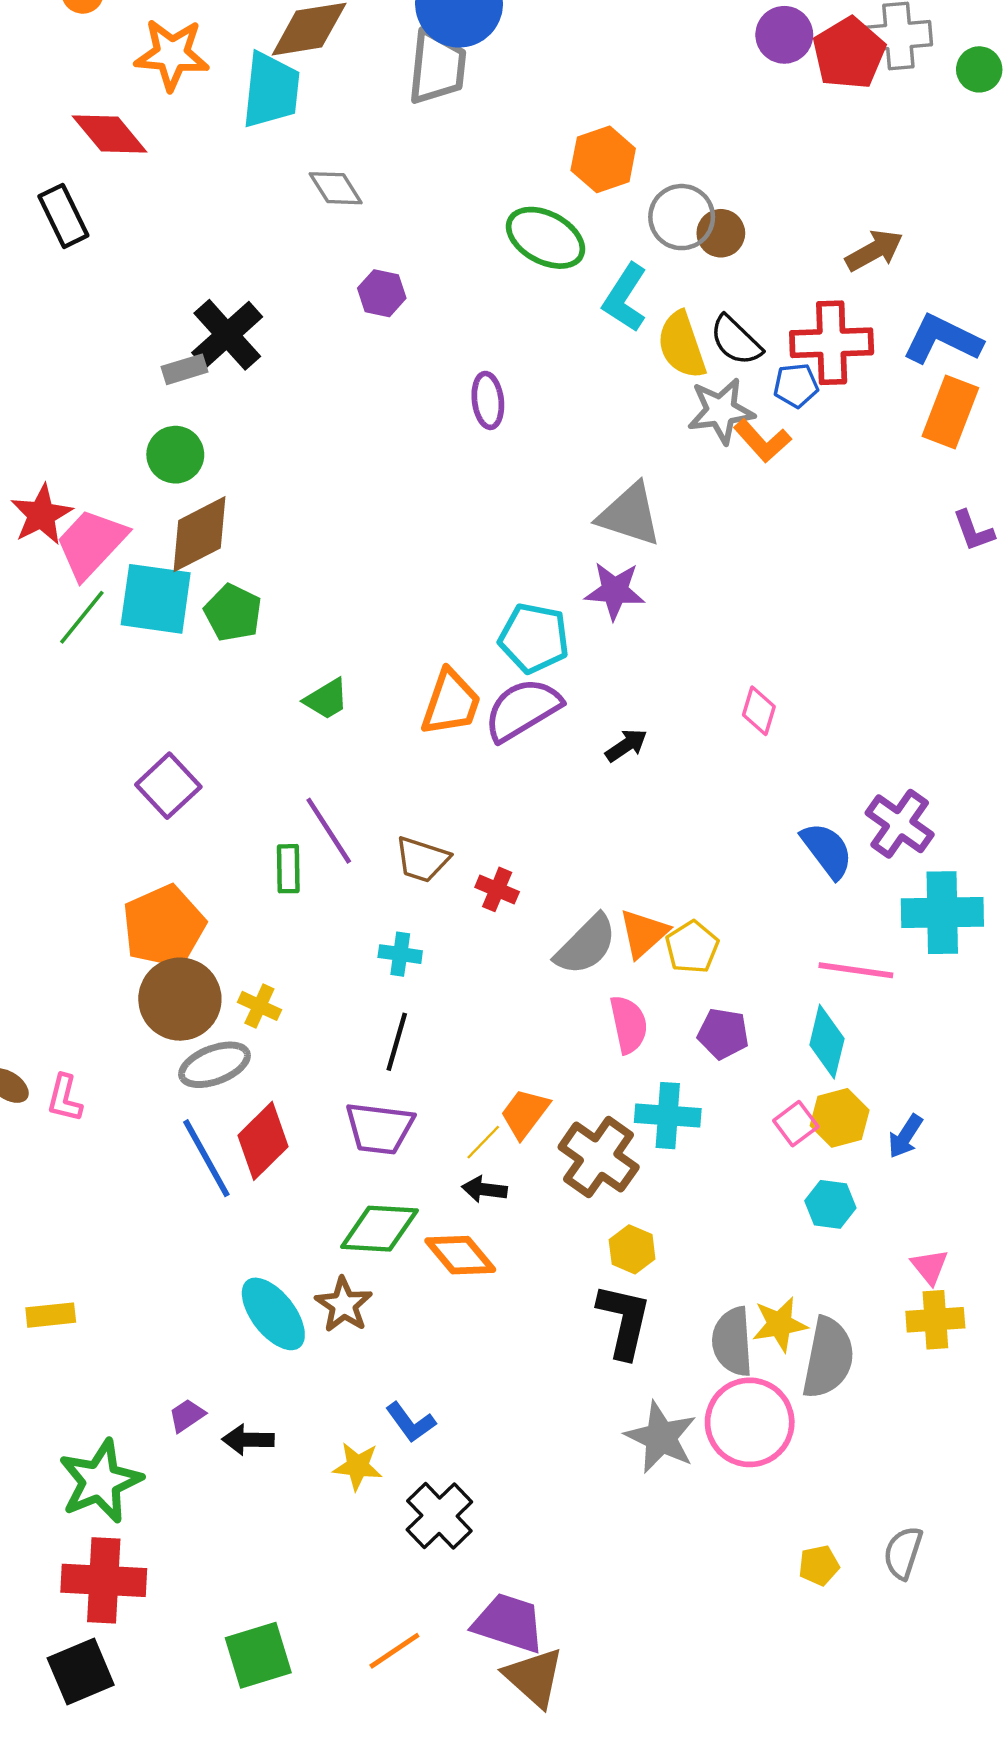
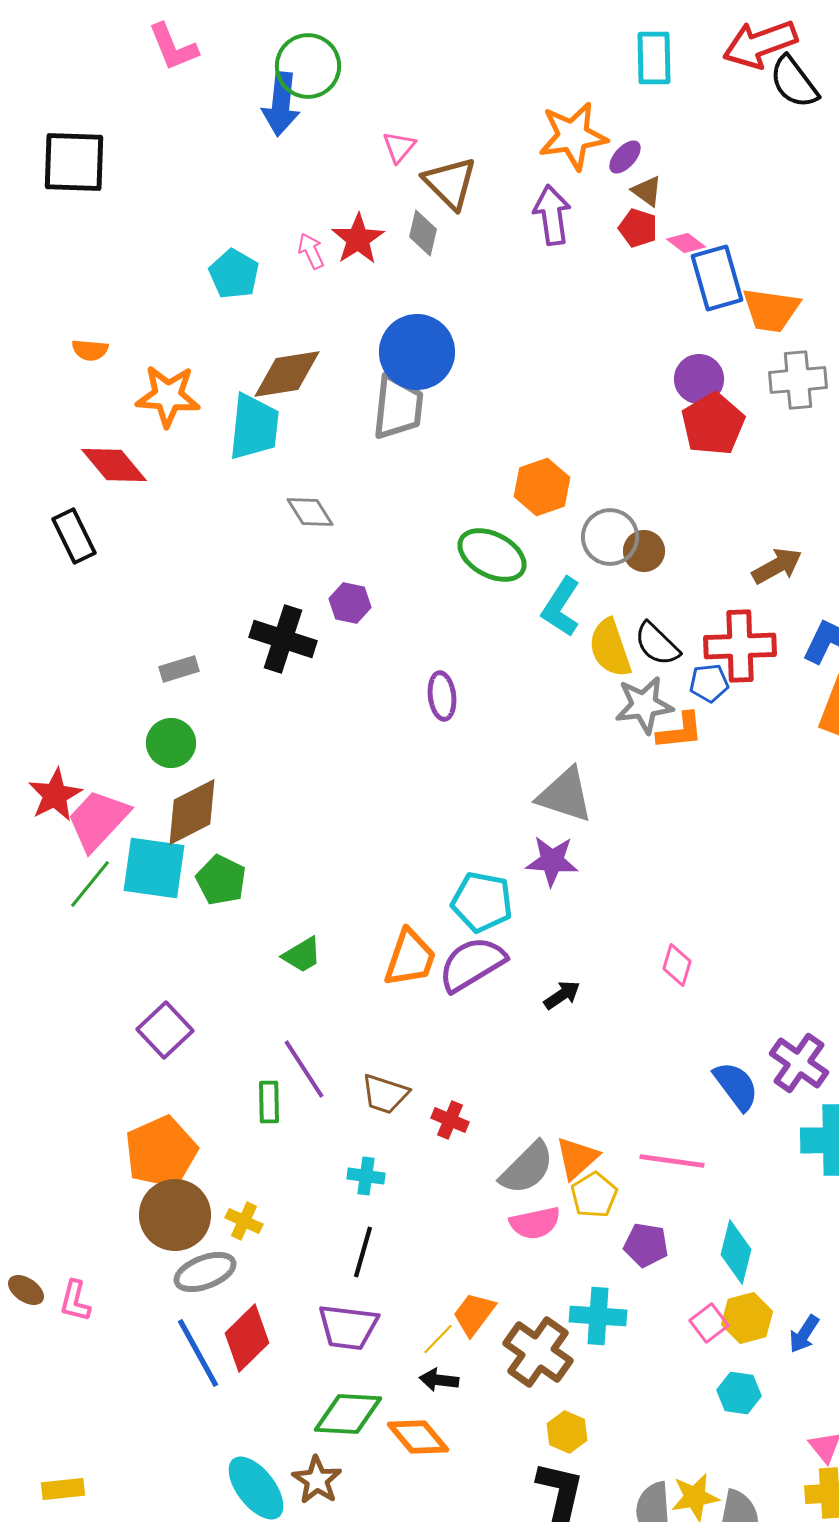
red pentagon: (849, 53) -> (713, 424), moved
black cross: (227, 335) -> (283, 639), moved, turned -30
orange L-shape: (762, 441) -> (680, 731), turned -54
yellow pentagon: (692, 947) -> (594, 1195), moved
pink line: (856, 970) -> (672, 1161), moved
pink semicircle: (629, 1024) -> (535, 1223), moved, turned 90

